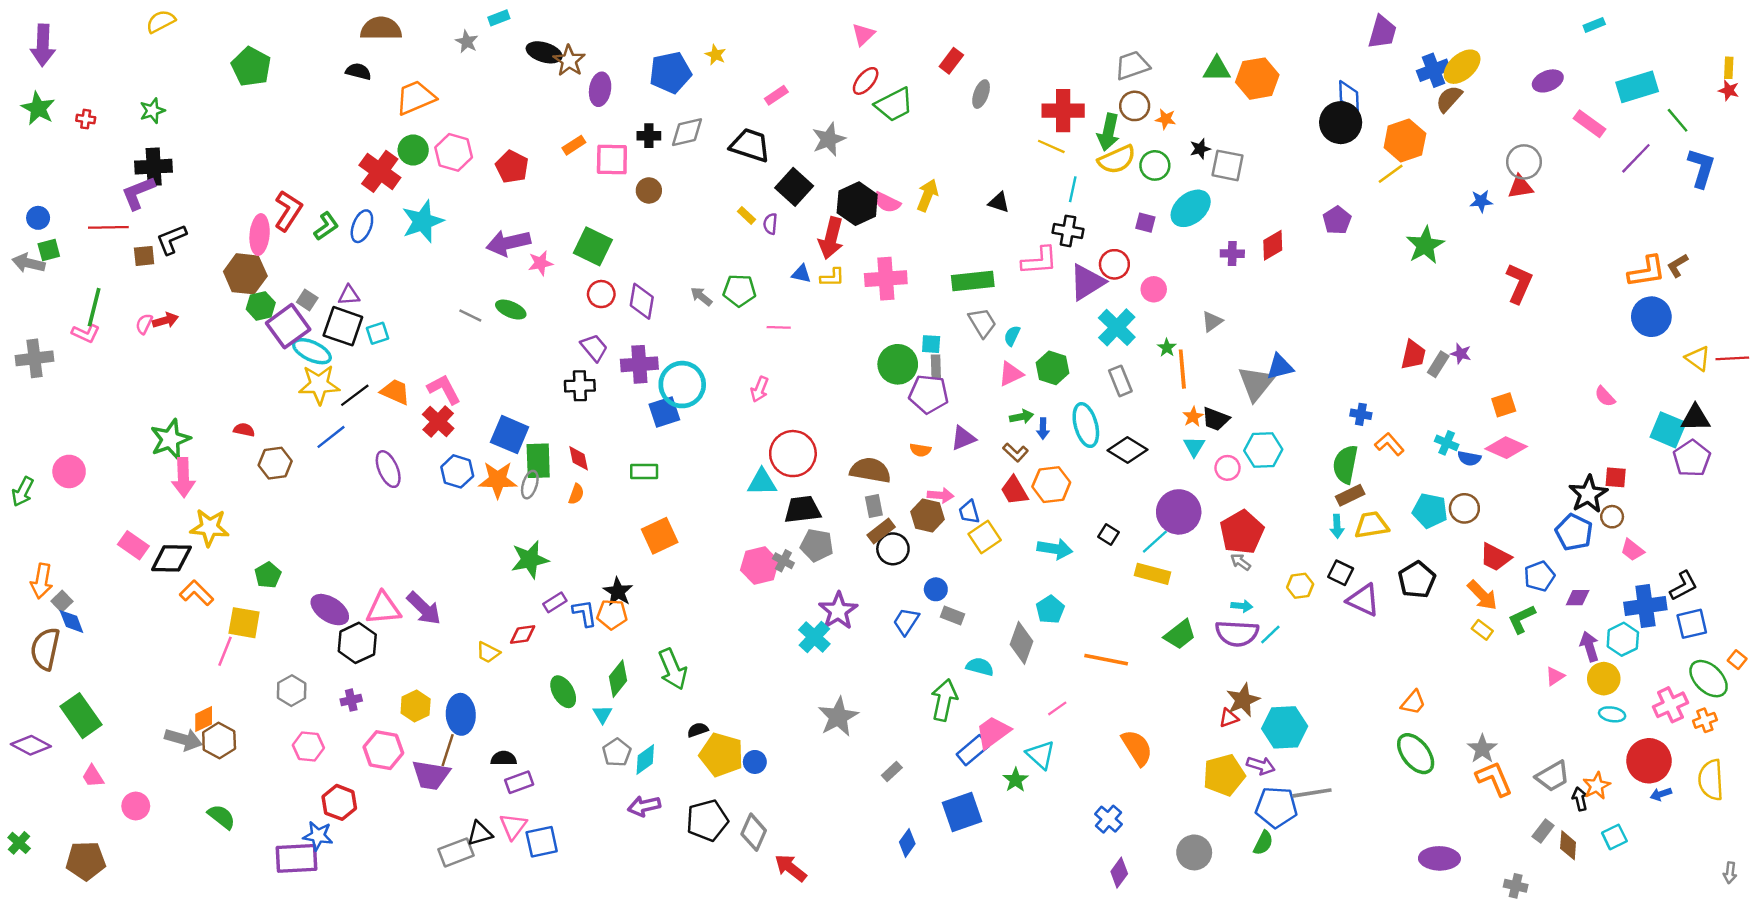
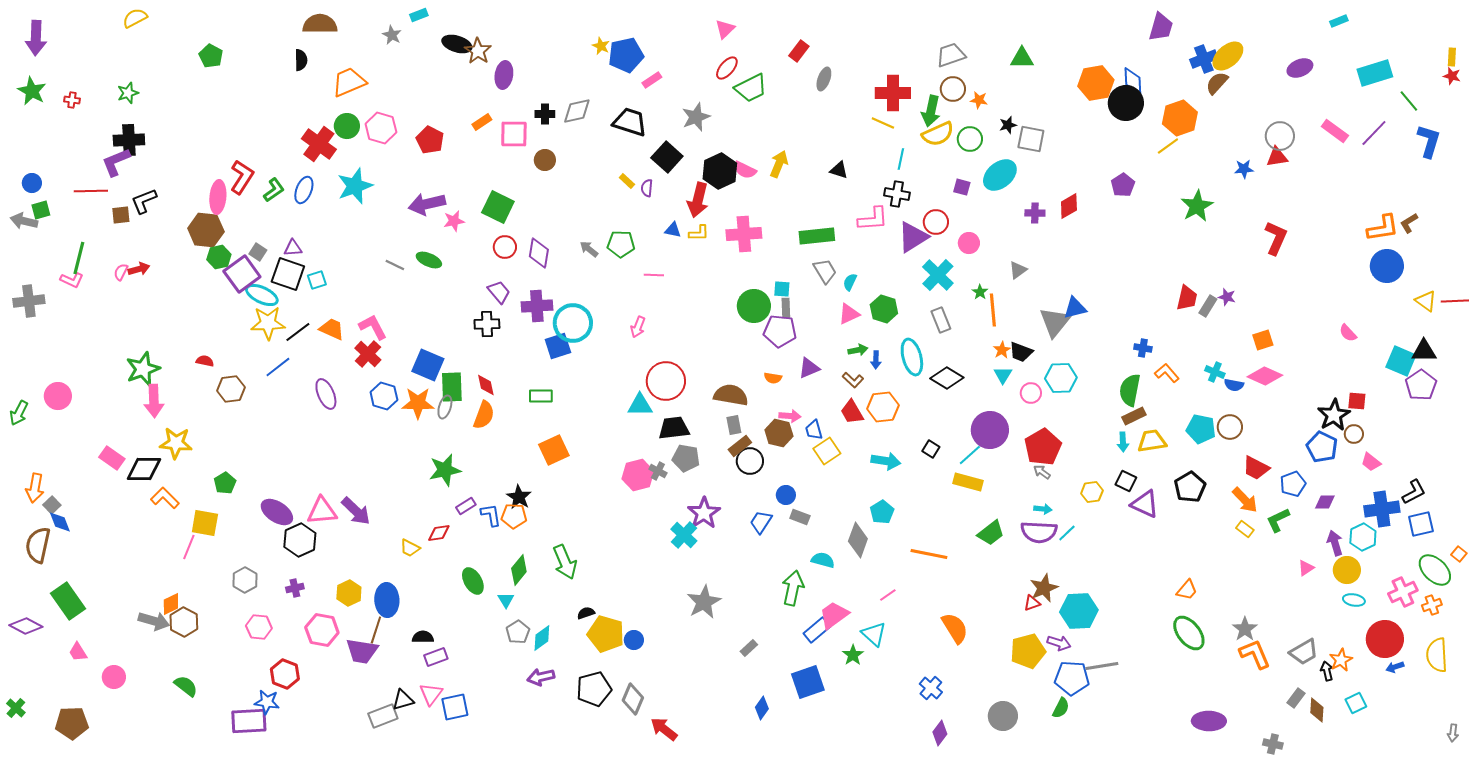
green pentagon: (251, 67) -> (211, 56), size x0.7
black semicircle: (358, 71) -> (301, 60), turned 75
blue pentagon: (670, 73) -> (626, 55), moved
orange hexagon: (1257, 79) -> (1096, 83), moved
pink rectangle: (1589, 124) -> (1335, 131), moved
orange semicircle: (576, 494) -> (484, 415), size x1.6

